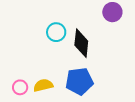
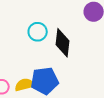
blue pentagon: (79, 81) -> (45, 81), moved

